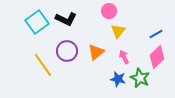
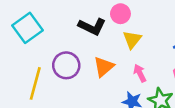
black L-shape: (66, 19) -> (92, 27), moved
yellow line: (43, 65) -> (35, 83), turned 50

